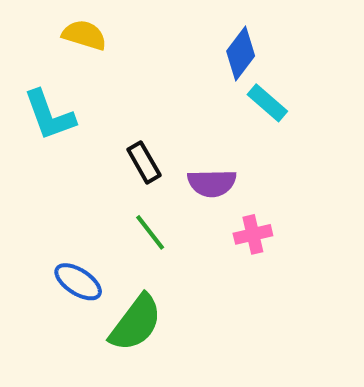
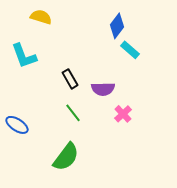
pink cross: (253, 234) -> (123, 114), turned -30
blue ellipse: (78, 282) -> (17, 125), moved

